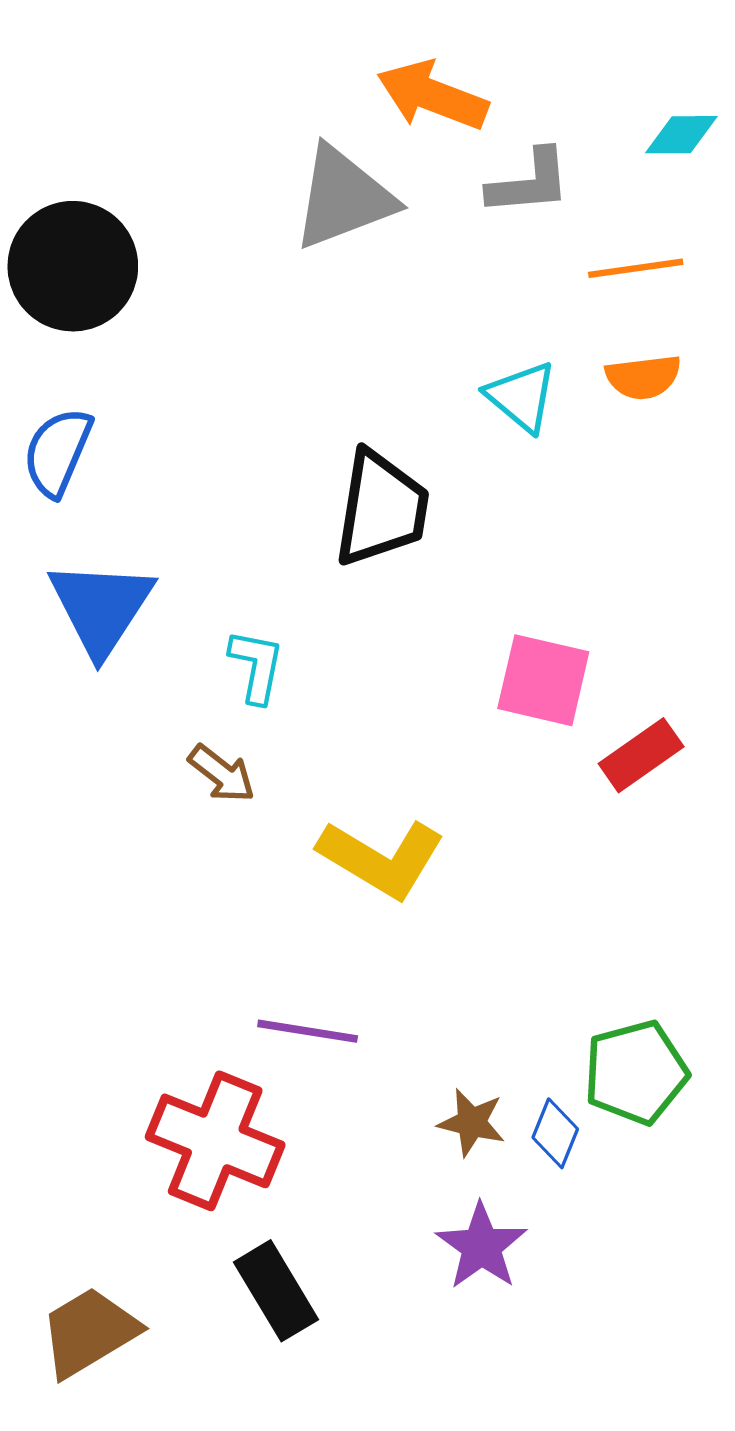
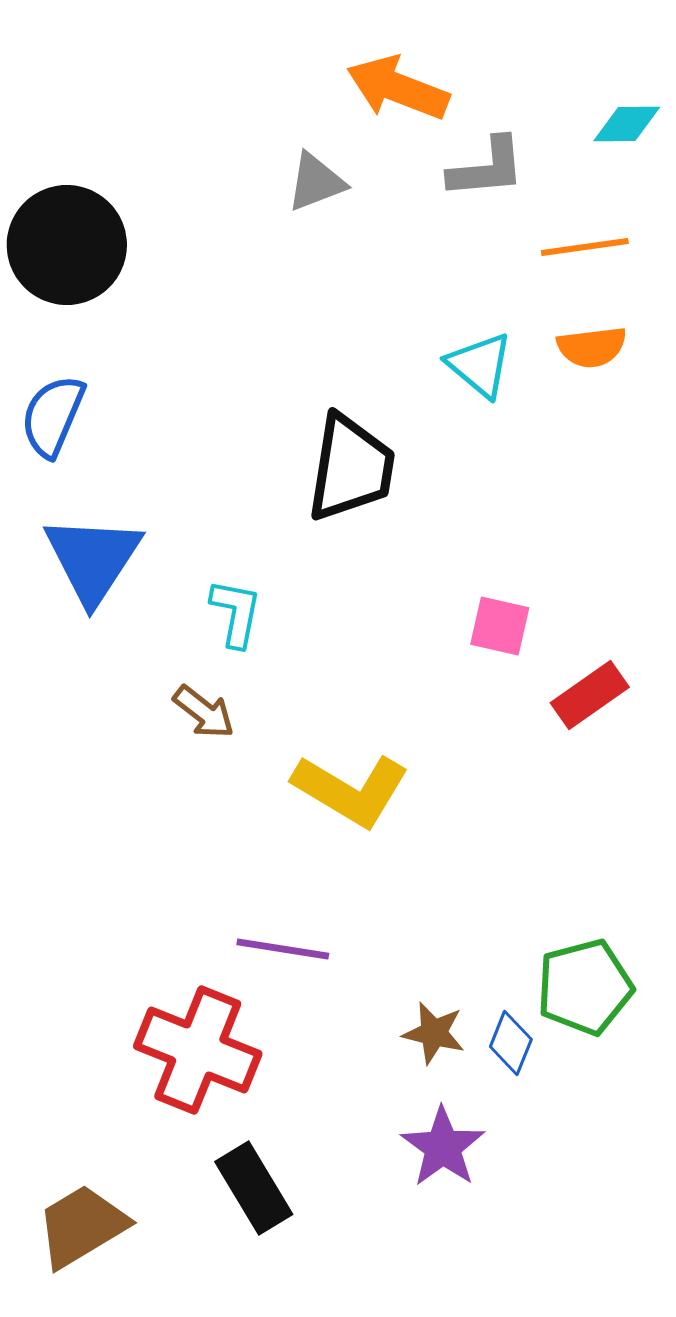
gray triangle: (343, 198) -> (316, 182), size x0.6
pink square: (543, 680) -> (500, 626), size x0.7

